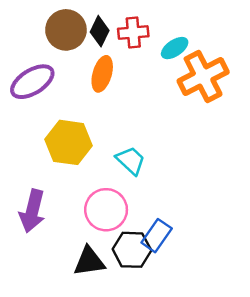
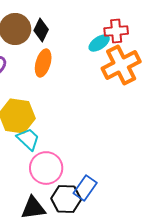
red cross: (133, 32) -> (116, 31), moved
cyan trapezoid: (131, 161) -> (28, 139), moved

